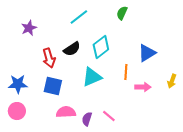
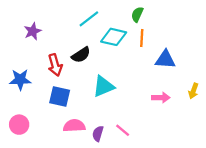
cyan diamond: (101, 47) -> (114, 37), moved, turned 50
blue triangle: (147, 53) -> (165, 59), turned 36
orange line: (126, 72) -> (142, 38), moved
blue star: (18, 84) -> (20, 80), moved

